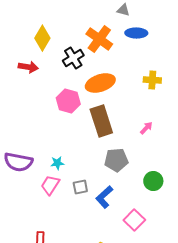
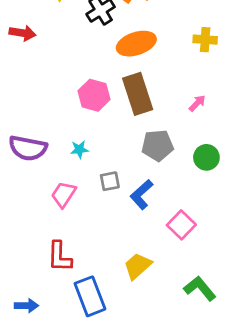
red arrow: (28, 67) -> (22, 33), moved
pink hexagon: (68, 101) -> (94, 95), moved
green circle: (153, 181) -> (206, 157), moved
pink trapezoid: (50, 185) -> (64, 194), moved

